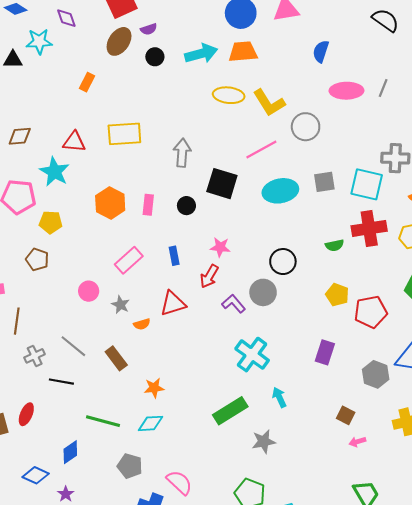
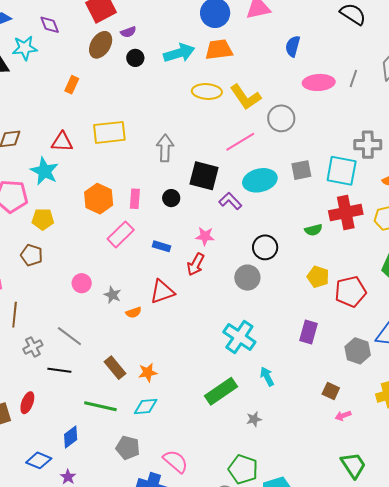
blue rectangle: (174, 256) -> (162, 246), turned -60
pink rectangle: (129, 260) -> (121, 234), moved
purple L-shape: (234, 304) -> (230, 201), moved
brown rectangle: (116, 358) -> (115, 368), moved
gray star: (264, 442) -> (254, 419), size x0.7

